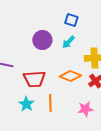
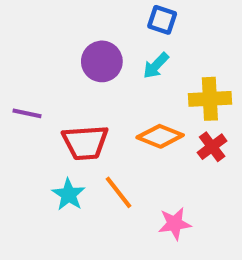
orange line: (50, 103) -> (118, 192), turned -36
pink star: (85, 109) -> (175, 224), moved

